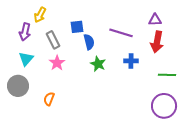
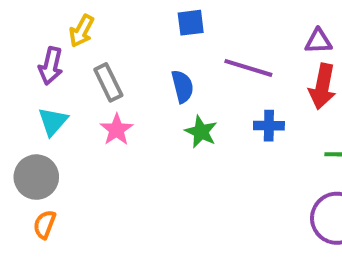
blue square: (77, 27) -> (191, 23), moved
orange semicircle: (49, 99) -> (45, 224), moved

